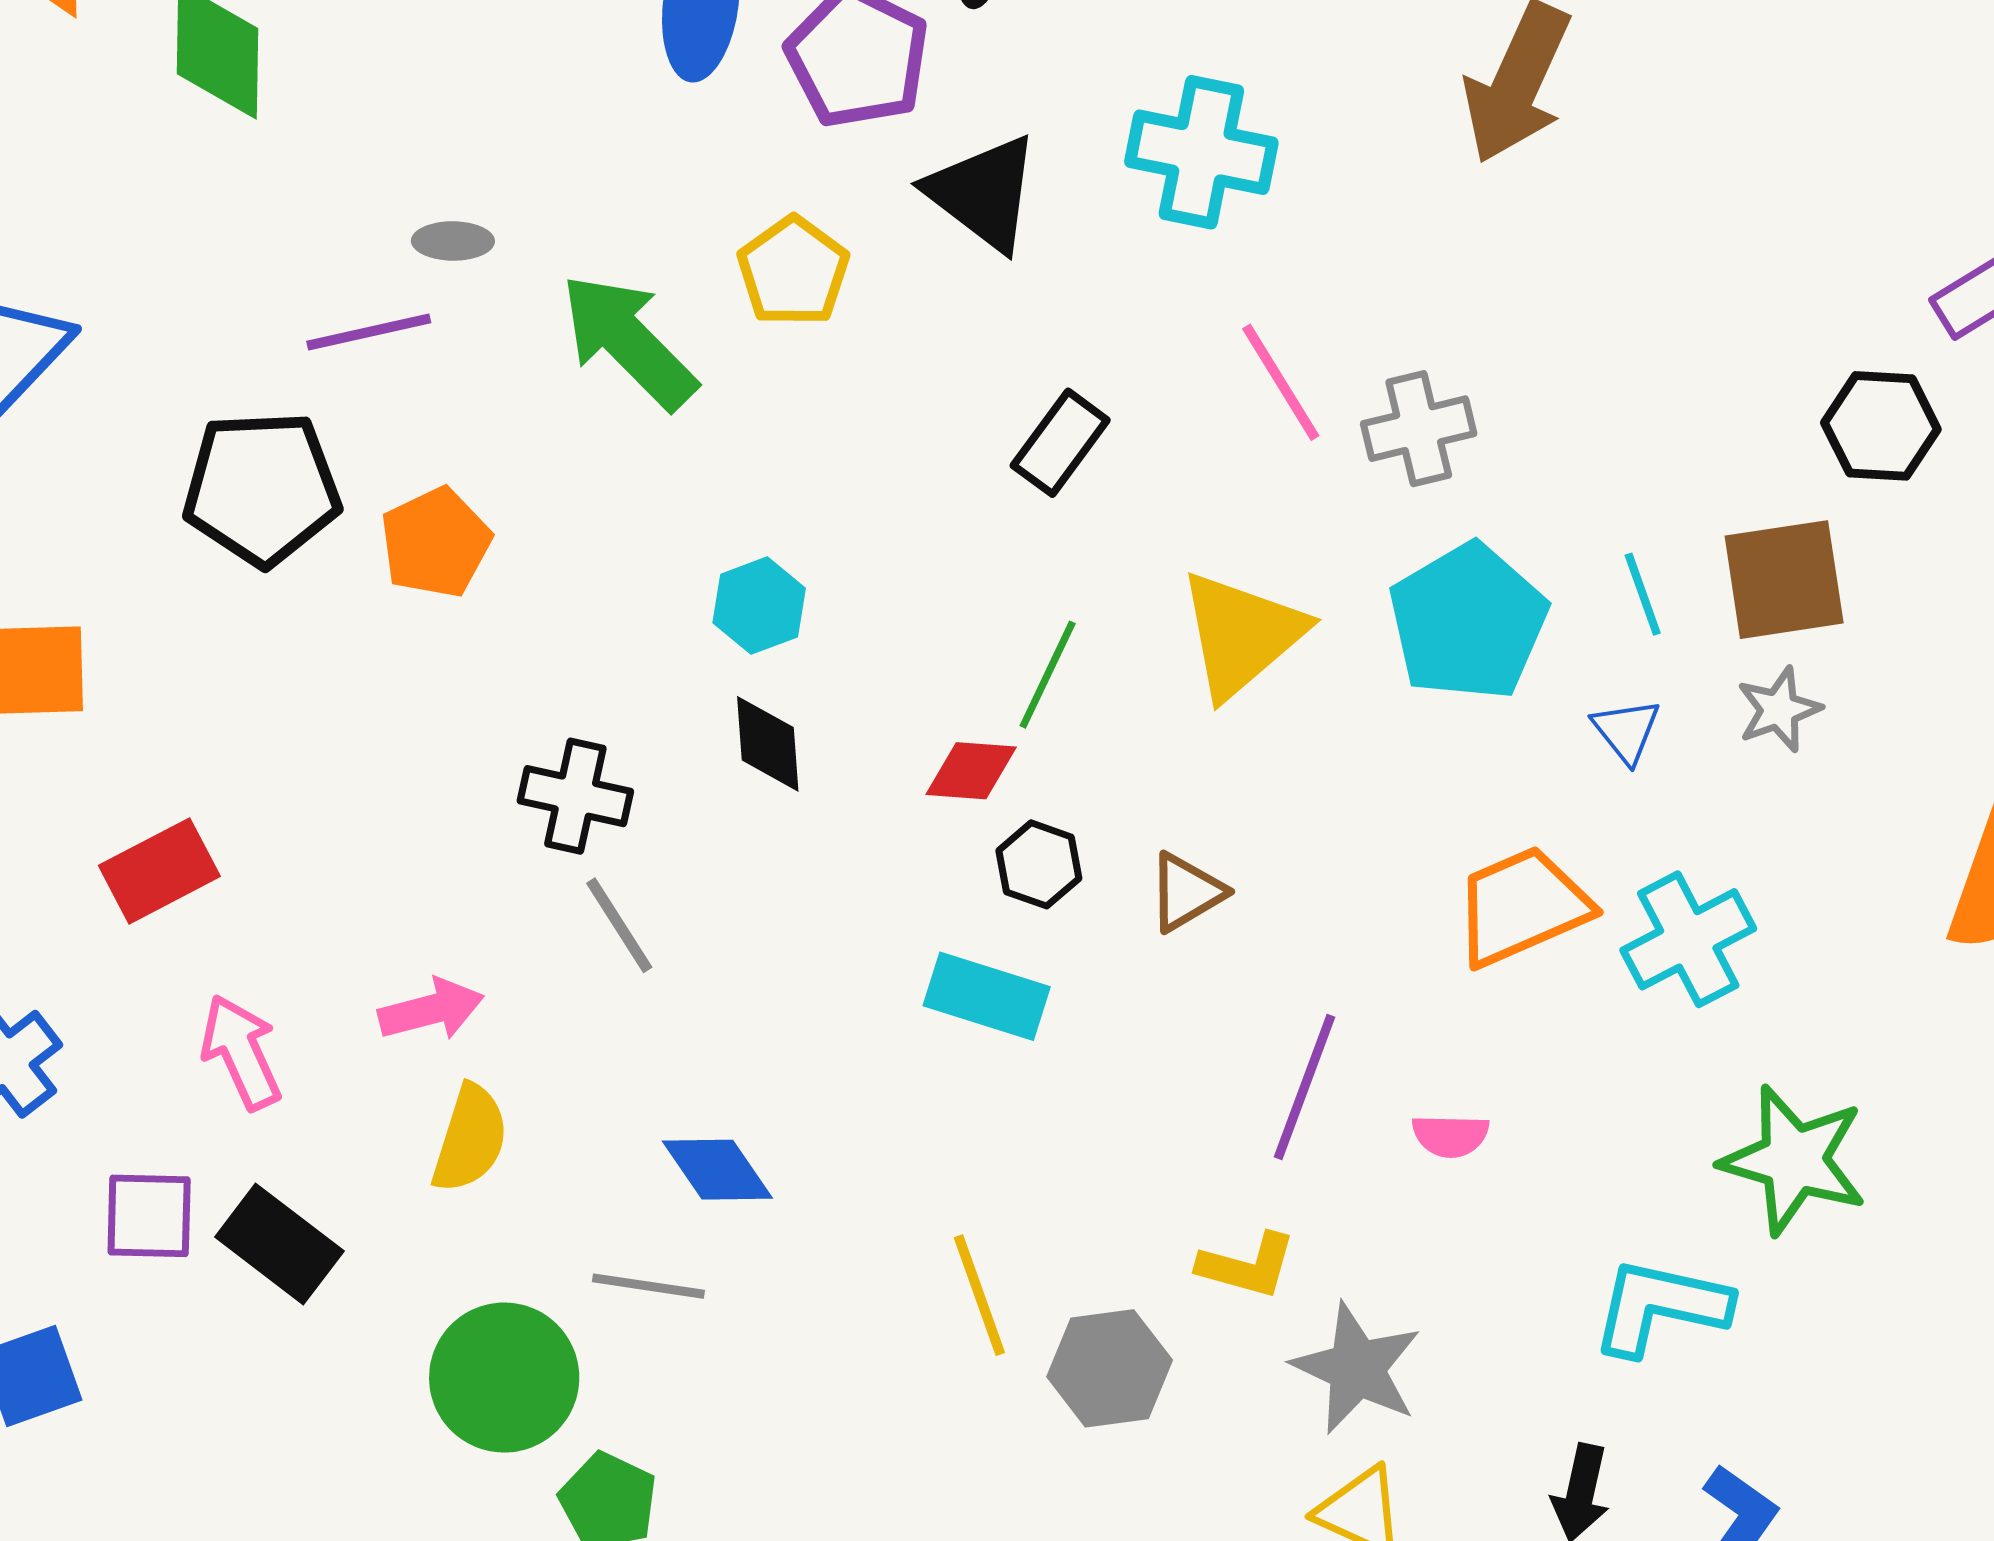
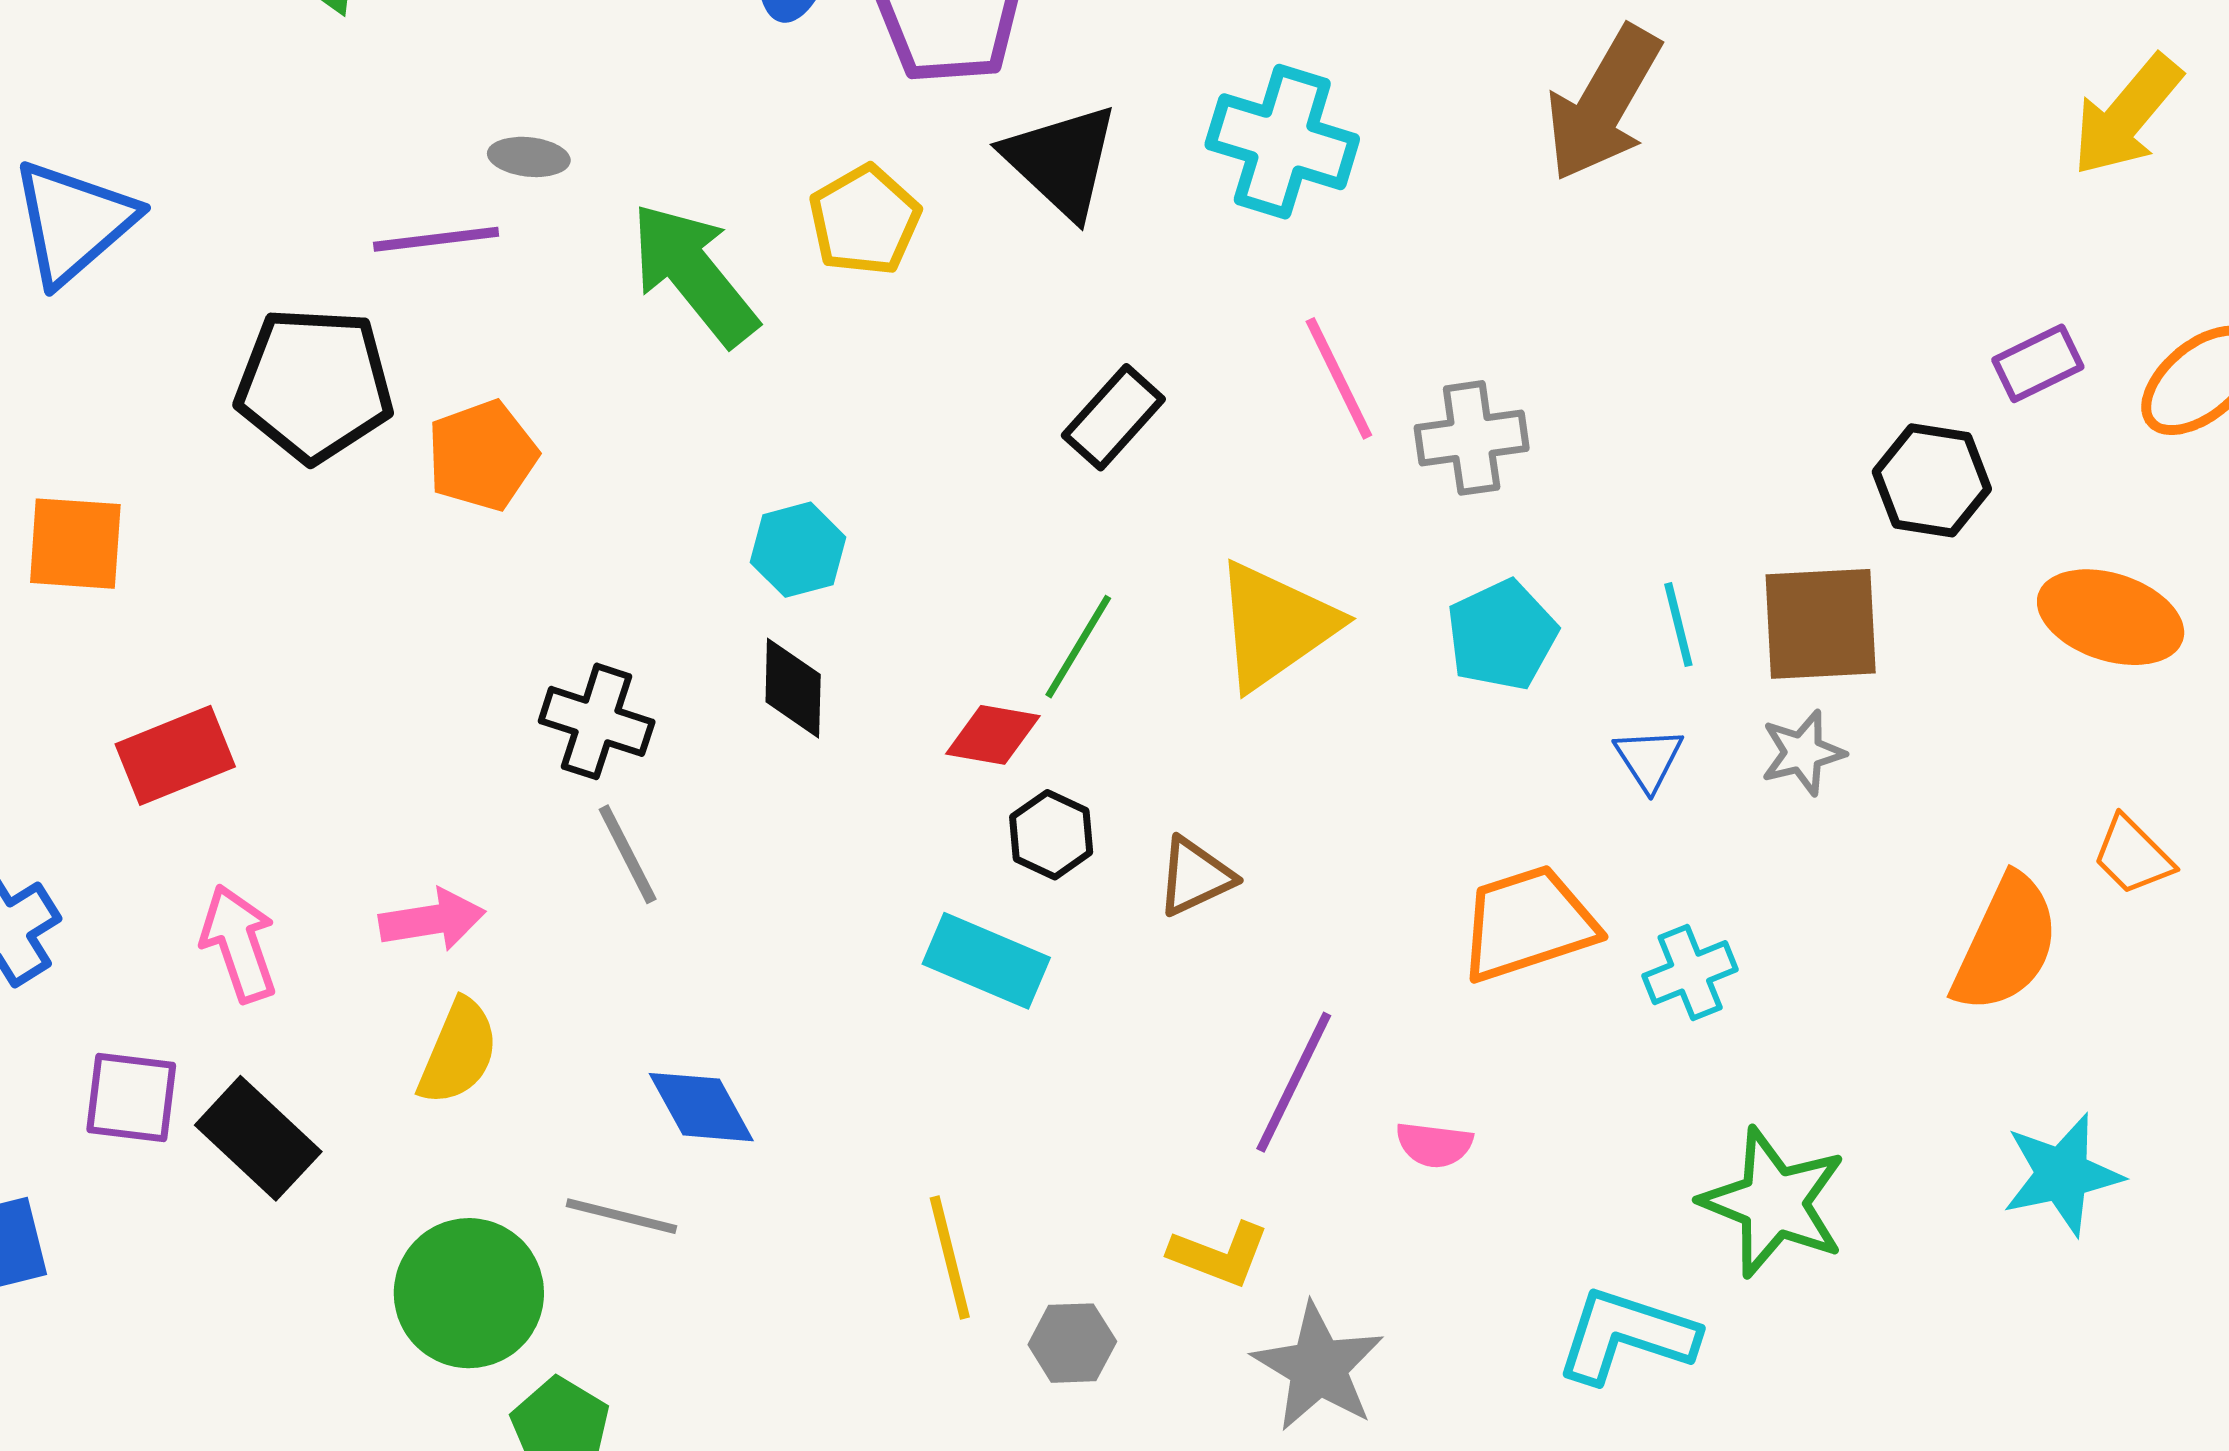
cyan pentagon: (1468, 622) -> (1502, 635), size x0.7
cyan cross: (1688, 939) -> (1690, 973), size x0.7
gray hexagon: (1110, 1368) -> (1072, 1343), size x0.7

